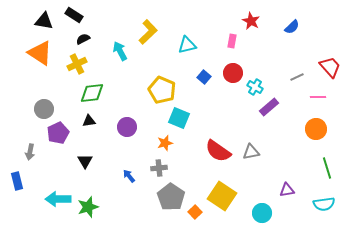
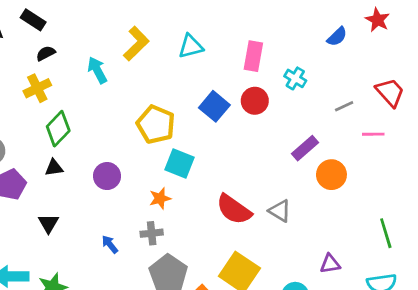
red star: (251, 21) -> (377, 20), moved
pink rectangle: (232, 41) -> (253, 56), size x1.5
cyan triangle: (187, 45) -> (191, 46), moved
blue square: (204, 77) -> (214, 106), size x1.5
cyan cross: (255, 87) -> (295, 78), moved
green diamond: (92, 93) -> (58, 129), turned -40
orange circle: (316, 129) -> (331, 175), moved
gray triangle: (251, 152) -> (280, 211), turned 42

